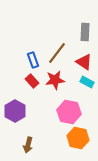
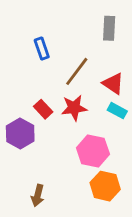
gray rectangle: (85, 32) -> (109, 28), moved
blue rectangle: (33, 60) -> (42, 48), moved
purple hexagon: (15, 111) -> (20, 133), moved

